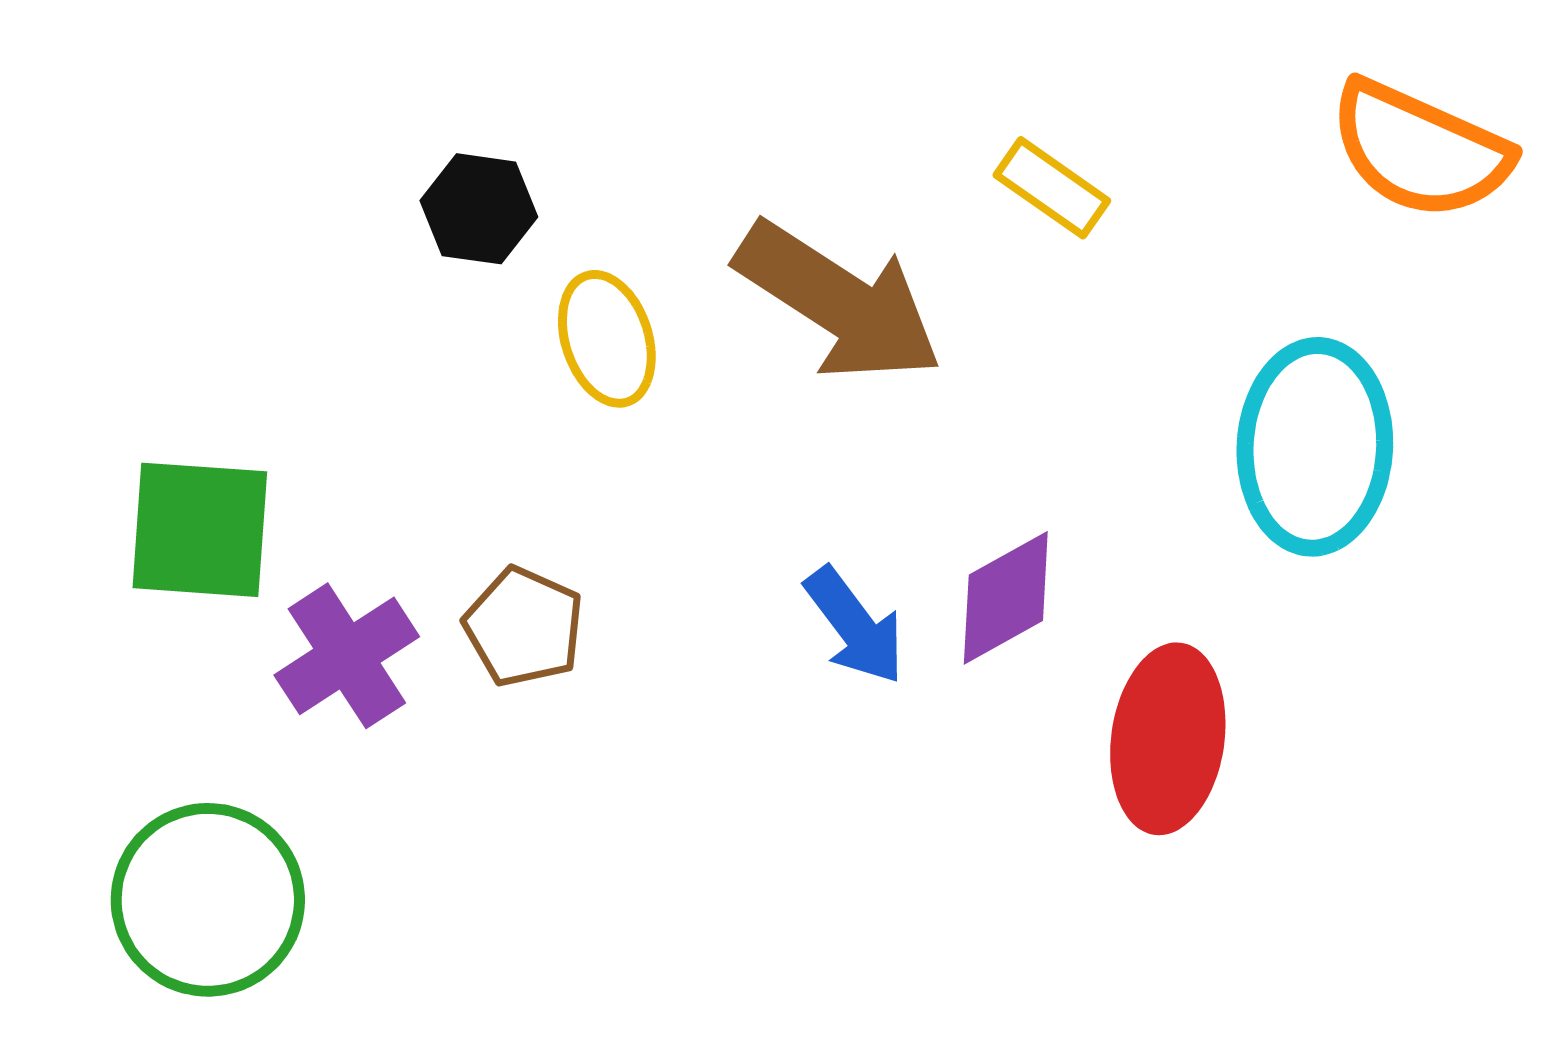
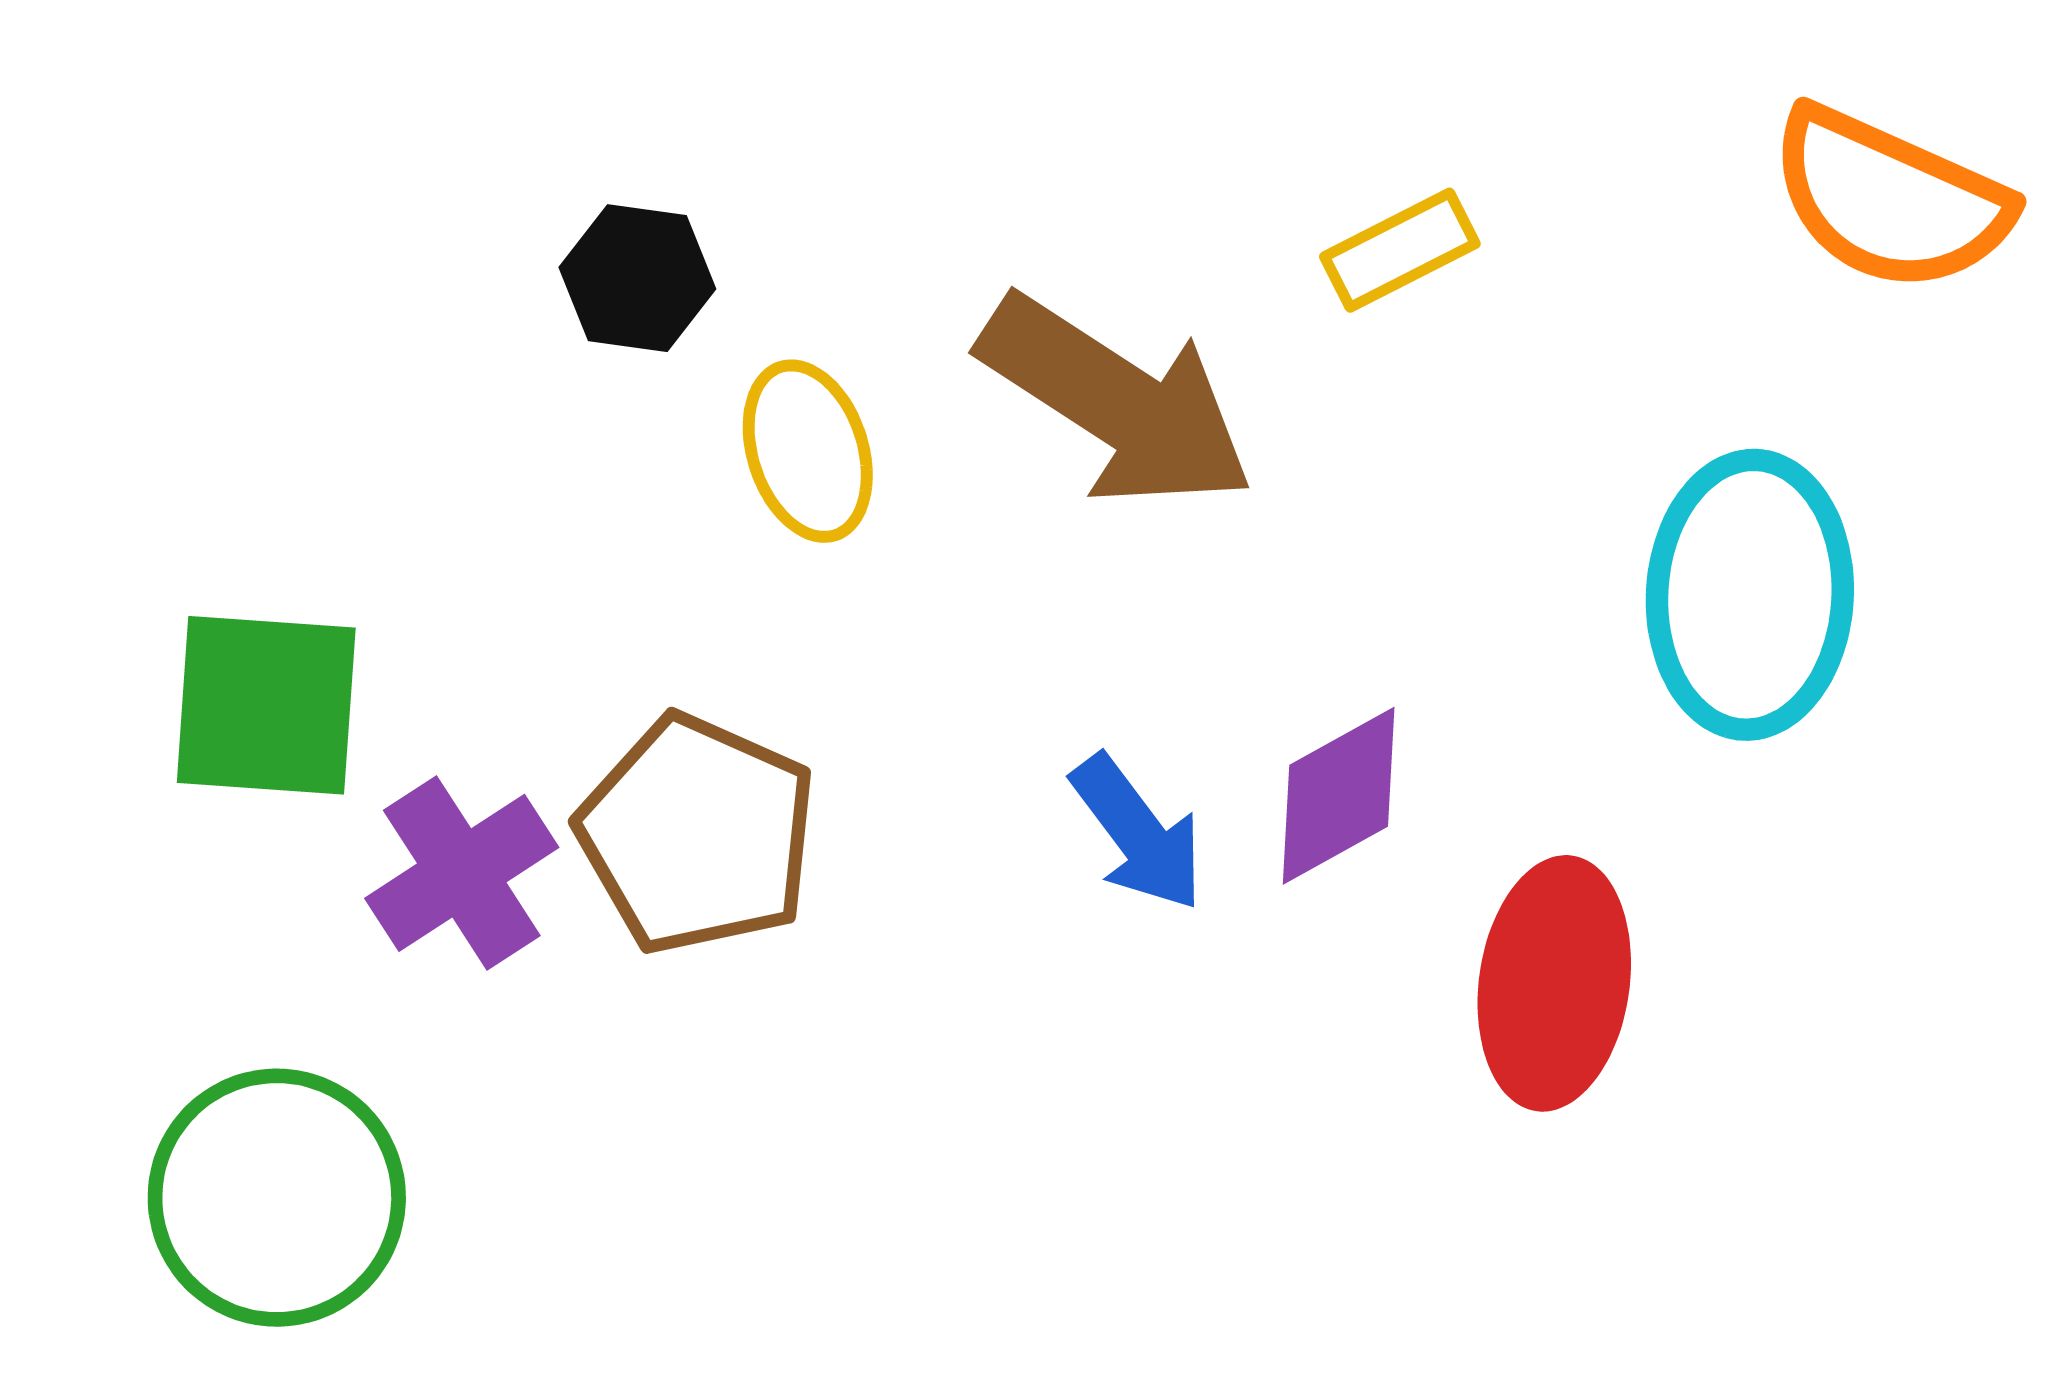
yellow rectangle: (1052, 188) -> (1400, 250), turned -62
brown pentagon: (524, 627) -> (697, 834), size x1.5

